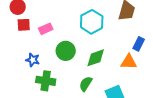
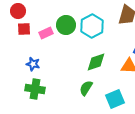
green circle: (66, 51) -> (66, 25), moved
green cross: (46, 81) -> (35, 89), moved

